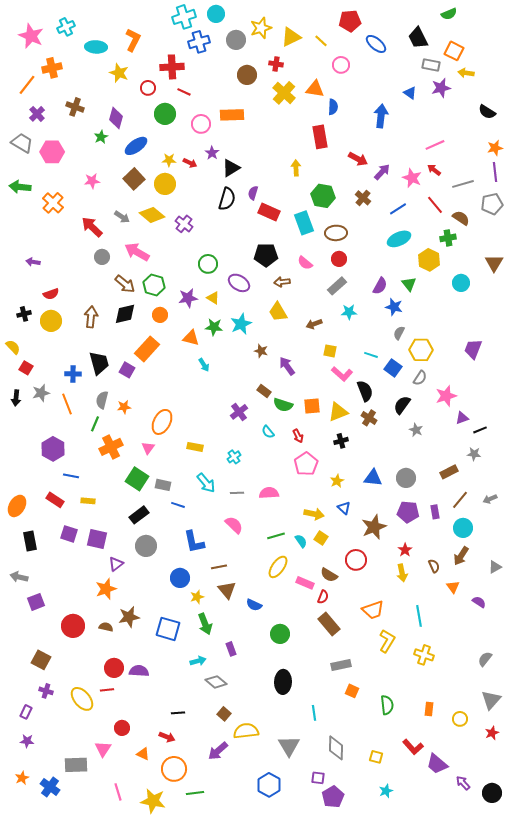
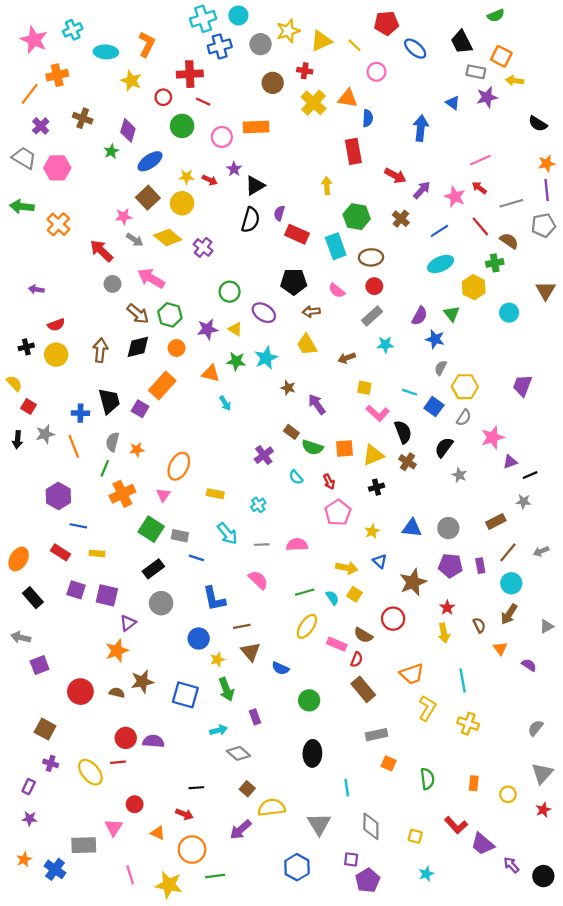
pink star: (92, 181) -> (124, 217), moved
black rectangle: (30, 541) -> (33, 598), turned -30

